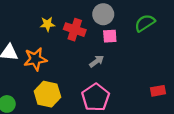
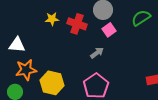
pink square: (110, 36) -> (109, 30), turned -32
orange star: (35, 59) -> (26, 70), moved

